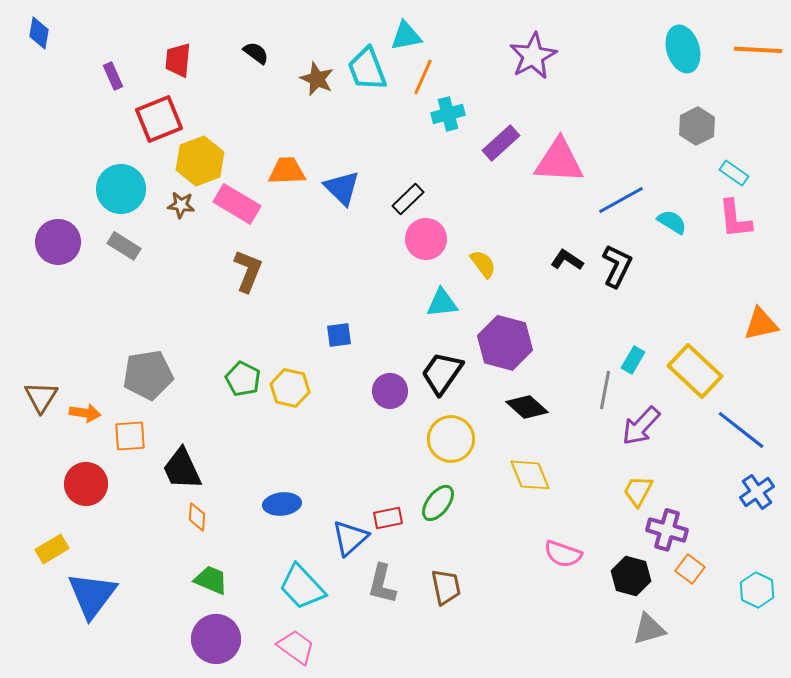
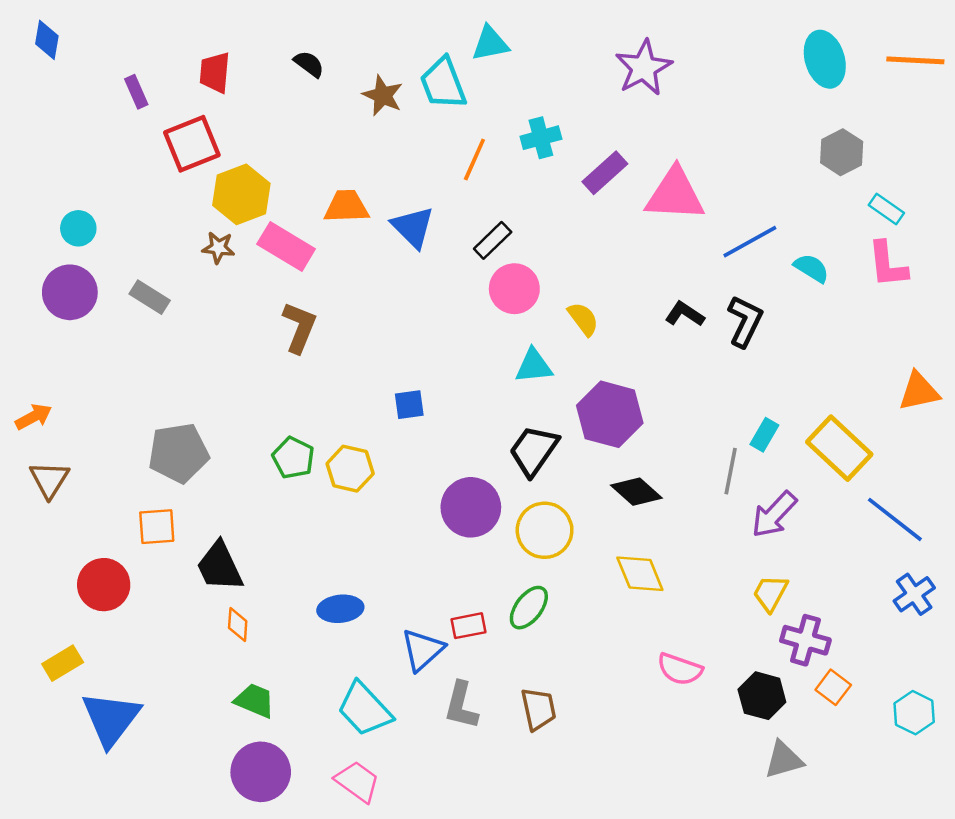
orange line: (423, 77) -> (474, 159), moved
cyan circle: (121, 189) -> (78, 228), moved, size x0.6
purple circle: (390, 391) -> (471, 507), moved, size x1.4
orange arrow: (85, 413) -> (34, 417), moved, turned -36

